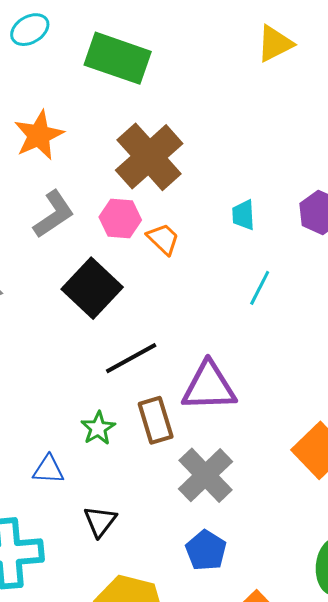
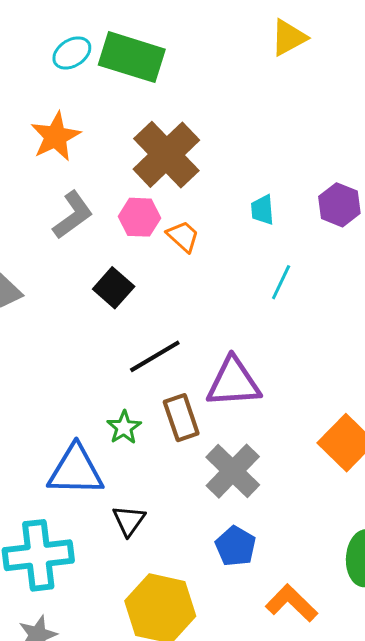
cyan ellipse: (30, 30) -> (72, 53), moved
black square: (92, 288) -> (114, 288), size x0.7
blue triangle: (48, 470) -> (76, 470), size x1.8

